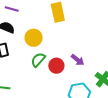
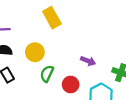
red circle: (56, 66) -> (71, 84), moved

